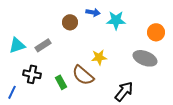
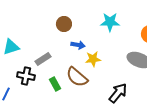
blue arrow: (93, 12) -> (78, 45), moved
gray rectangle: (43, 45) -> (43, 59), moved

